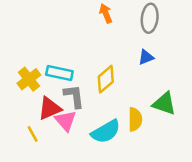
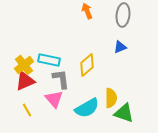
green triangle: (164, 104) -> (124, 113), moved
red triangle: (50, 108) -> (25, 81), moved

